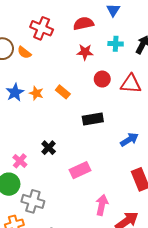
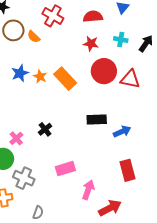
red circle: (102, 79) -> (104, 71), size x1.6
orange rectangle: (63, 92) -> (65, 79), size x1.6
black rectangle: (93, 119) -> (97, 119), moved
pink rectangle: (80, 170) -> (65, 169), moved

